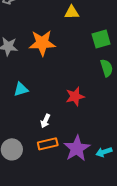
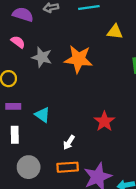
cyan triangle: (21, 89) -> (42, 115), moved, turned 42
red star: (75, 96) -> (104, 121), turned -30

